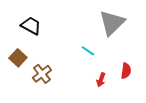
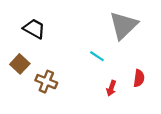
brown cross: (42, 74) -> (46, 82), turned -30

